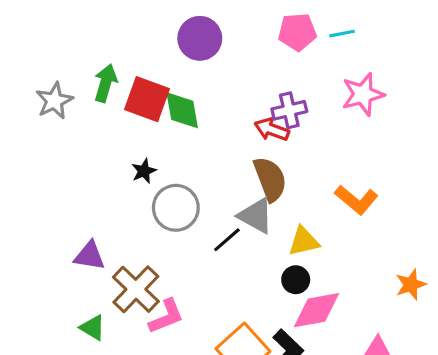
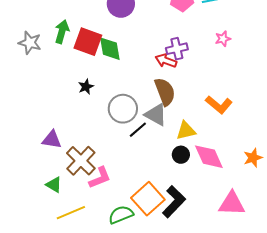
pink star: (363, 94) -> (223, 39), size x0.6
gray star: (54, 101) -> (30, 43), turned -30
gray circle: (176, 208) -> (123, 109), moved
pink diamond: (316, 310) -> (209, 157), moved, turned 76

